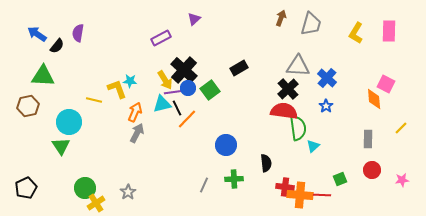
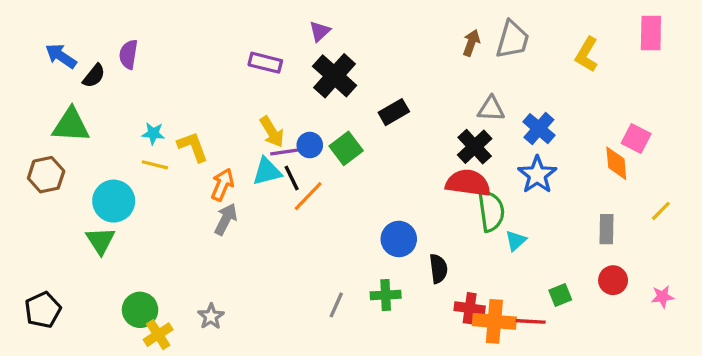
brown arrow: (281, 18) -> (471, 43), moved
pink rectangle: (389, 31) -> (651, 33), moved
purple rectangle: (161, 38) -> (265, 63), turned 42
gray triangle: (298, 66) -> (491, 109), size x0.7
black cross: (184, 70) -> (335, 76), moved
cyan star: (130, 81) -> (153, 134), moved
blue star: (326, 106) -> (537, 175), size x1.6
blue circle: (226, 145) -> (399, 239), moved

